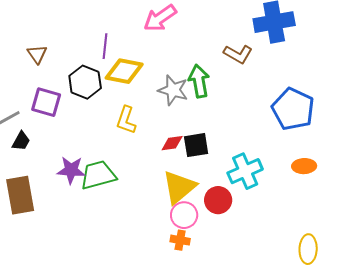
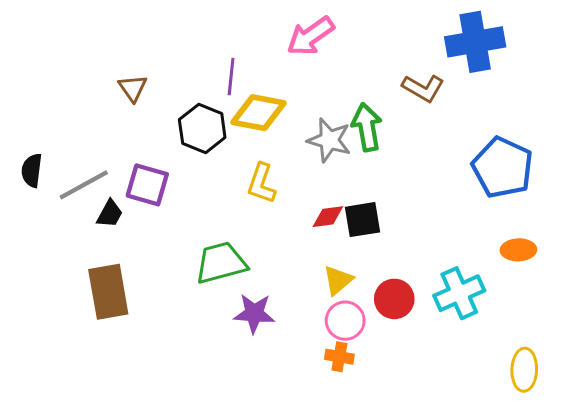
purple square: (46, 102) -> (147, 185), moved
purple star: (71, 170) -> (254, 313), moved
cyan cross: (245, 171) -> (459, 293), moved
yellow triangle: (179, 187) -> (338, 280), size x0.6

